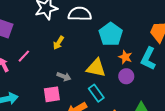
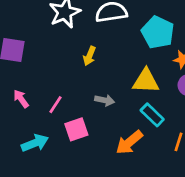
pink line: (24, 56) -> (56, 105), moved
pink square: (52, 94) -> (76, 129), moved

